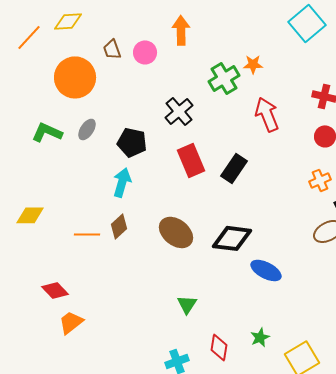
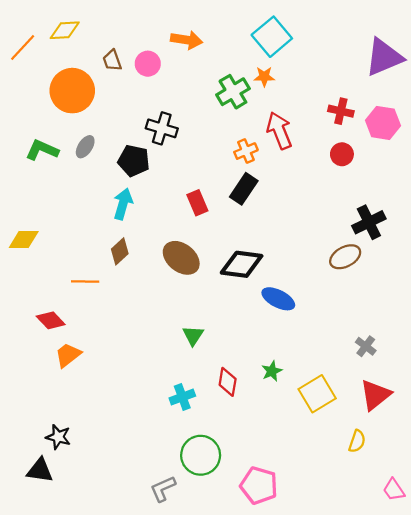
cyan square: (307, 23) -> (272, 37), moved
orange arrow: (181, 30) -> (187, 40), turned 100
black cross: (179, 111) -> (162, 128), moved, turned -32
red rectangle: (191, 160) -> (197, 203), moved, size x0.7
orange cross: (320, 180) -> (246, 151), moved
orange line: (87, 234) -> (85, 282), moved

